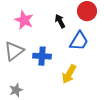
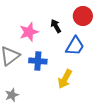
pink star: (24, 20) -> (29, 32), moved, turned 30

